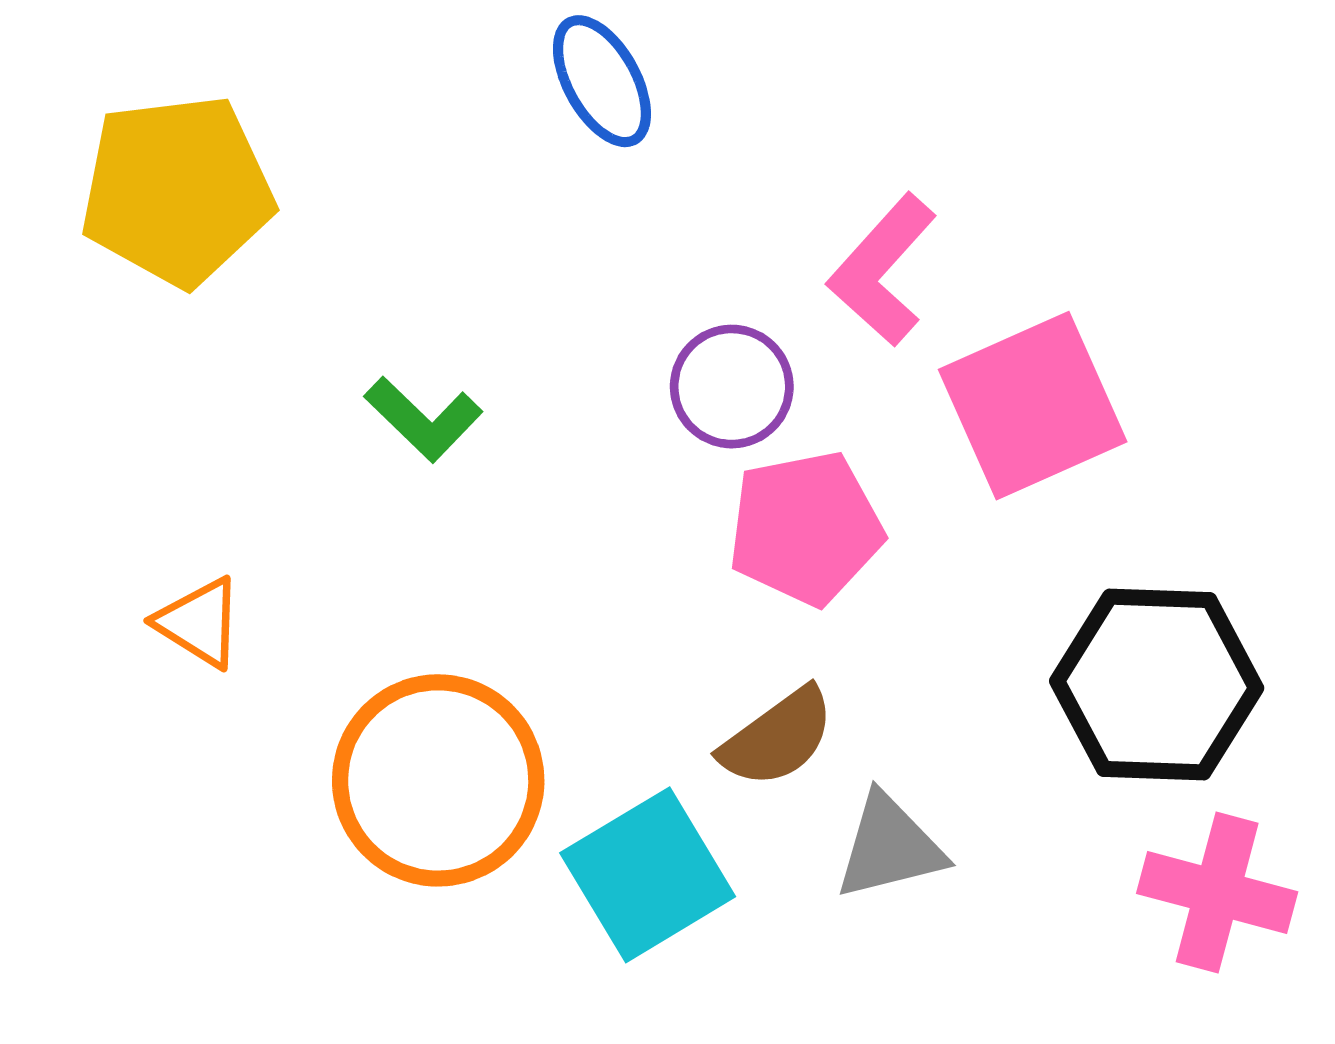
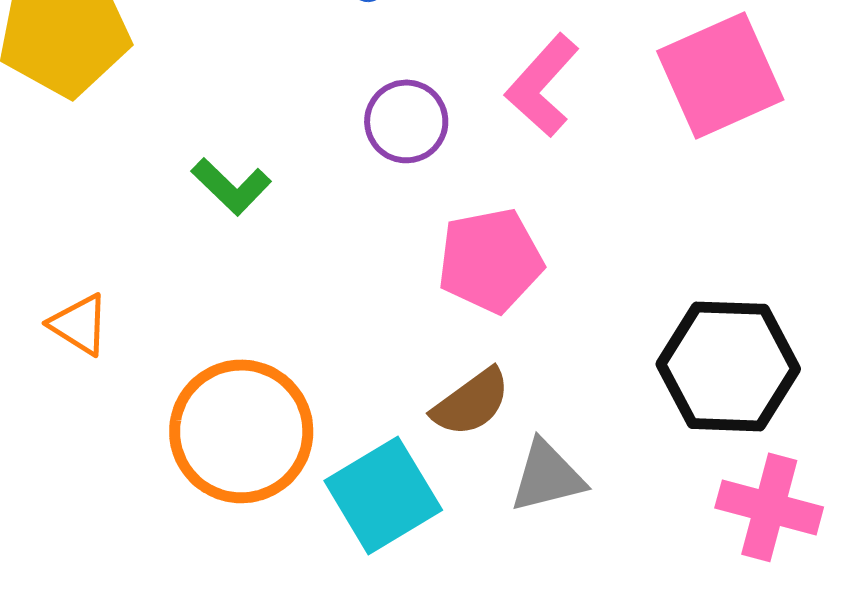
purple circle: (732, 387) -> (406, 121), moved
pink square: (1033, 406) -> (720, 75), moved

